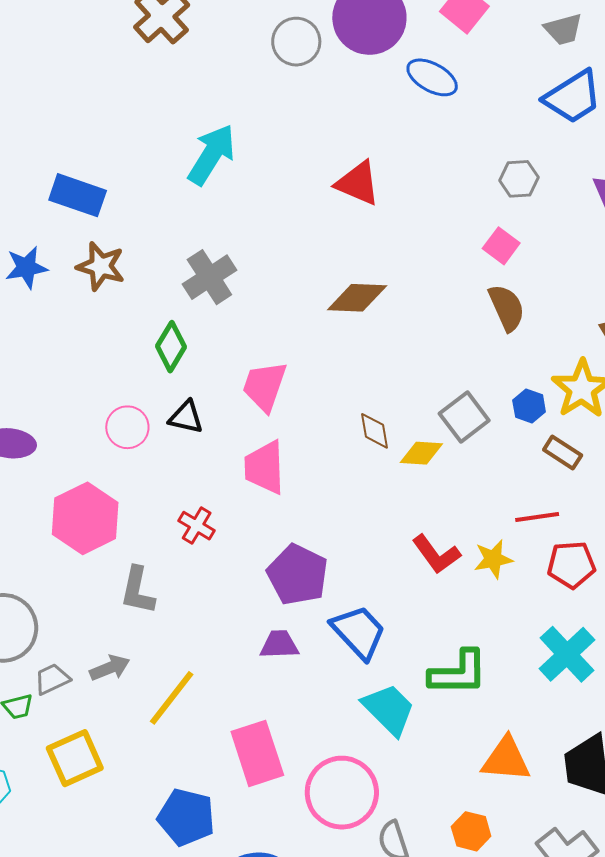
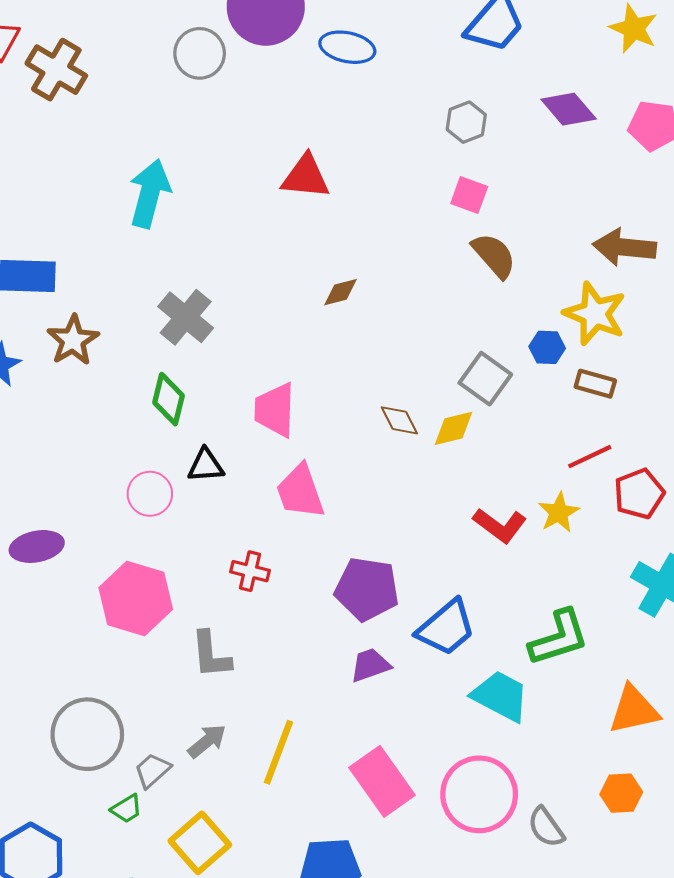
brown star: (101, 266) -> (73, 340), turned -30
brown diamond: (357, 298) -> (341, 292), size x0.6
blue trapezoid: (359, 632) -> (446, 628), turned 110

